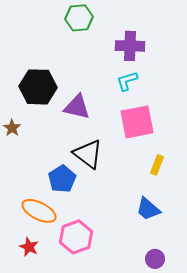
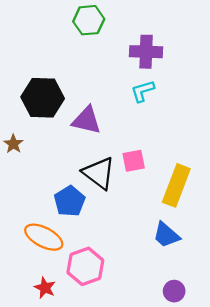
pink square: (137, 122) -> (134, 161), moved, size x0.6
yellow rectangle: (157, 165) -> (176, 185), size x1.8
red star: (29, 247) -> (45, 288), moved

